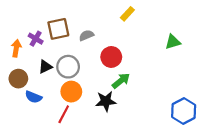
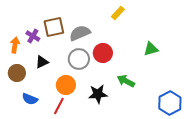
gray semicircle: (86, 35) -> (80, 33), size x1.5
green triangle: (173, 42) -> (151, 49), moved
gray circle: (68, 67) -> (79, 59), moved
green arrow: (121, 81) -> (126, 81), moved, turned -114
blue semicircle: (33, 97) -> (30, 99), moved

